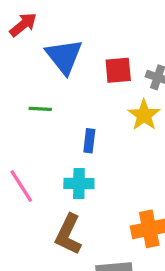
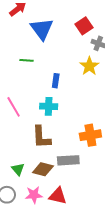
red square: (118, 70) -> (84, 26), moved, turned -30
brown L-shape: (68, 234) -> (41, 137), turned -30

